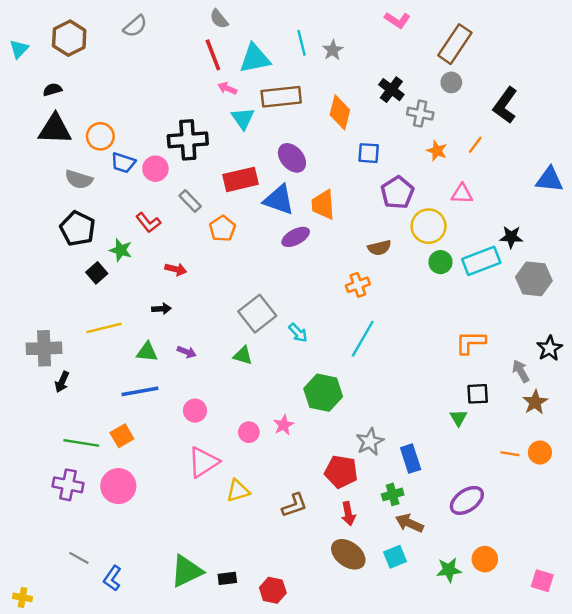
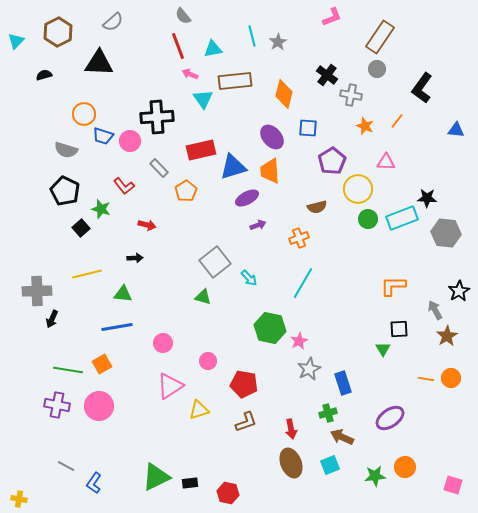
pink L-shape: (397, 20) -> (332, 17), turned -55
cyan triangle: (255, 58) -> (213, 49), size x0.7
black triangle: (55, 129) -> (99, 63), moved
purple ellipse: (292, 158) -> (272, 137), moved
blue triangle: (549, 179) -> (456, 130), moved, size x0.7
blue triangle: (279, 200) -> (233, 167), turned -36
purple arrow: (187, 352) -> (258, 225), moved, turned -42
pink star: (284, 425) -> (299, 341), moved
red pentagon: (341, 472) -> (244, 384), moved
brown ellipse: (348, 554) -> (291, 463), turned 32

